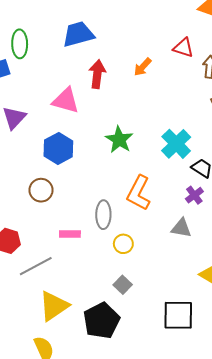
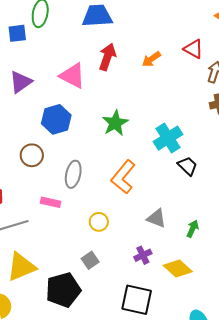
purple cross: (194, 195) -> (143, 255), moved
gray ellipse: (103, 215) -> (73, 174), moved

